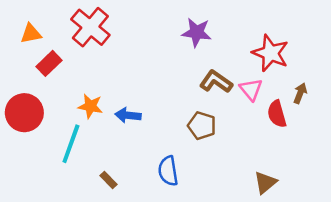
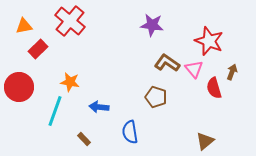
blue arrow: (128, 115) -> (99, 107), moved

